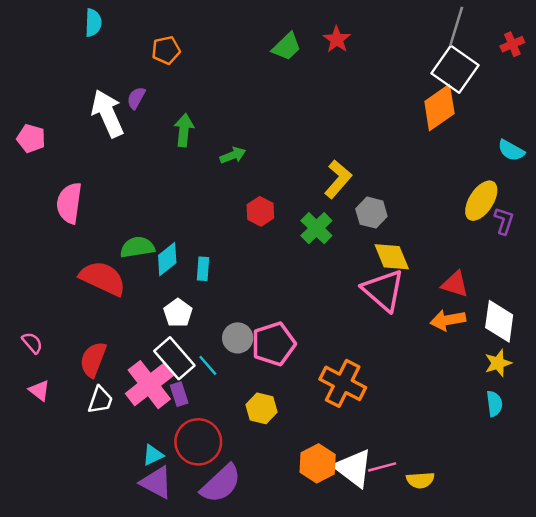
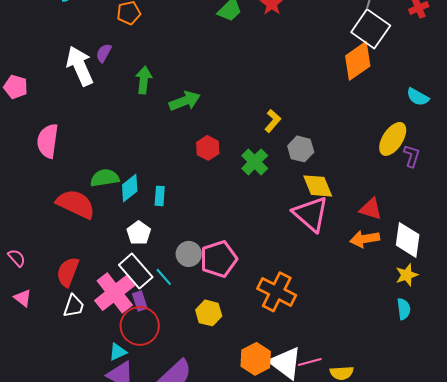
green arrow: (233, 155) -> (185, 101), size x1.4
yellow L-shape: (338, 179) -> (273, 121), size x0.7
red circle: (198, 442) -> (140, 326), moved

